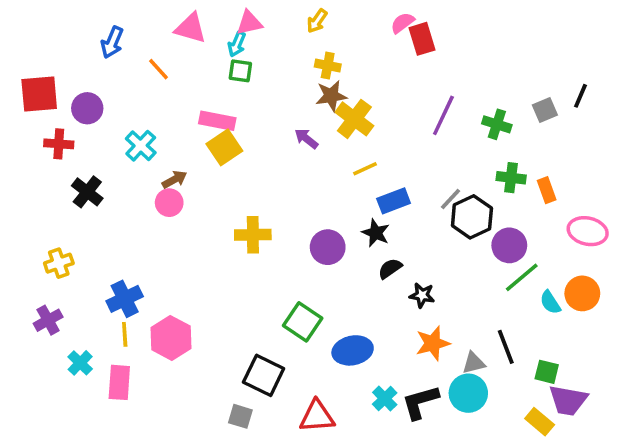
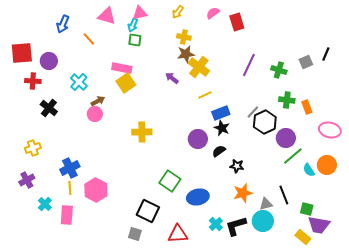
pink semicircle: (402, 23) -> (213, 13), moved
black star: (376, 233) -> (222, 128), moved
purple circle: (328, 247) -> (198, 139), moved

